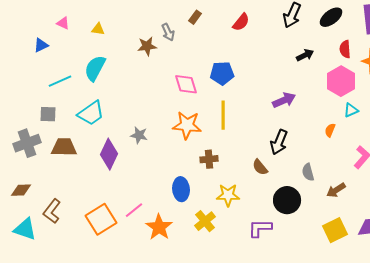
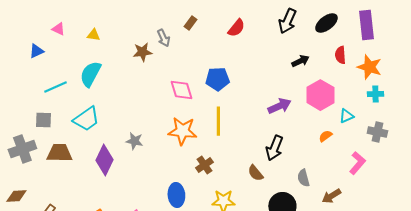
pink hexagon: (341, 81) -> (320, 95), moved
orange semicircle: (330, 130) -> (325, 136), turned 32
brown cross: (209, 159) -> (204, 165), turned -30

